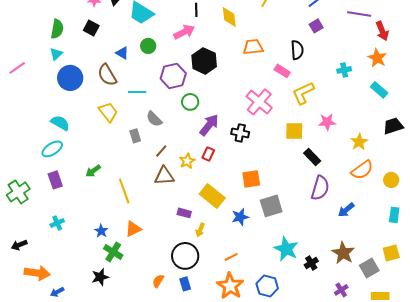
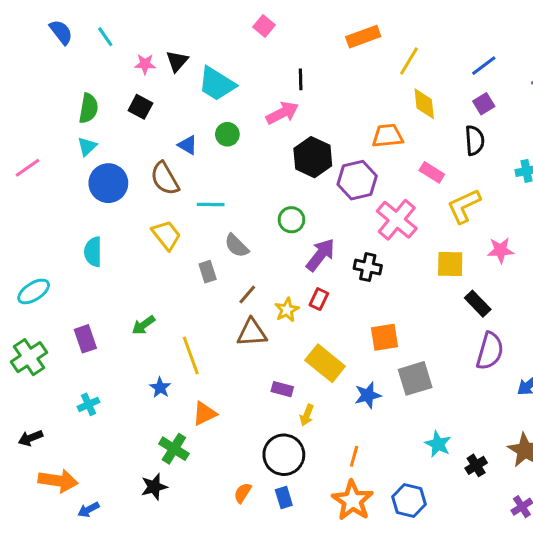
yellow diamond: (229, 17) -> (424, 104), moved
black semicircle: (297, 50) -> (475, 140), moved
purple hexagon: (173, 76) -> (357, 180), moved
cyan semicircle: (60, 123) -> (93, 252), turned -120
cyan ellipse: (52, 149) -> (34, 291), moved
blue star: (101, 231) -> (160, 388), moved
cyan star: (286, 249) -> (438, 444), size x0.7
orange line: (231, 257) -> (354, 456), turned -48

